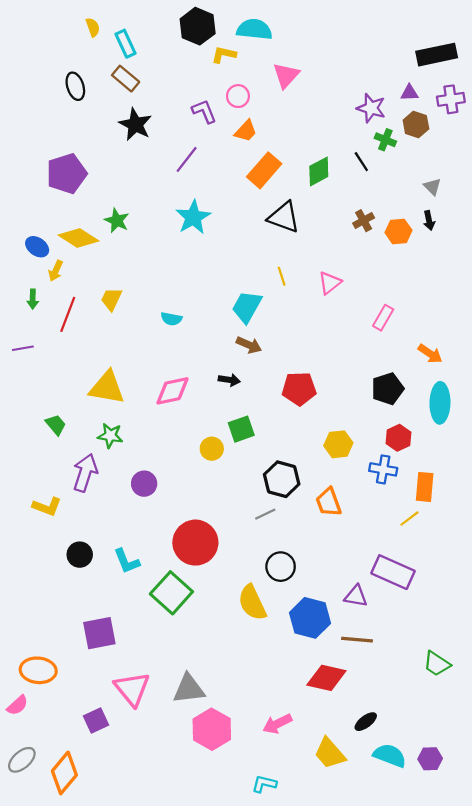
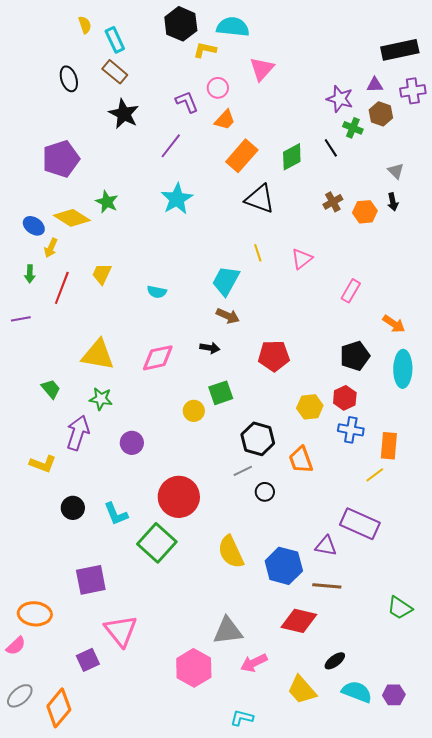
red hexagon: (398, 438) -> (345, 398), moved
black circle: (281, 567) -> (265, 492), moved, size x0.7
gray triangle: (189, 689) -> (228, 631), moved

